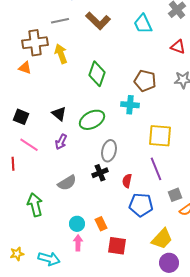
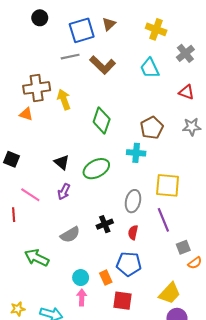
gray line: (60, 21) -> (70, 57), moved
brown pentagon: (145, 81) -> (152, 128), turned 30
black square: (21, 117) -> (11, 159), moved
gray ellipse: (109, 151) -> (133, 201), moved
green arrow: (35, 205) -> (37, 258), turned -50
blue pentagon: (141, 205) -> (129, 264), moved

